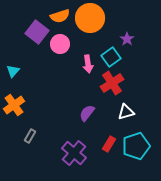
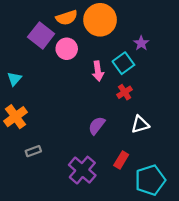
red cross: (112, 83) -> (125, 92), size x0.6
gray rectangle: (30, 136) -> (33, 151), turned 40
cyan pentagon: (136, 146) -> (150, 180), moved

